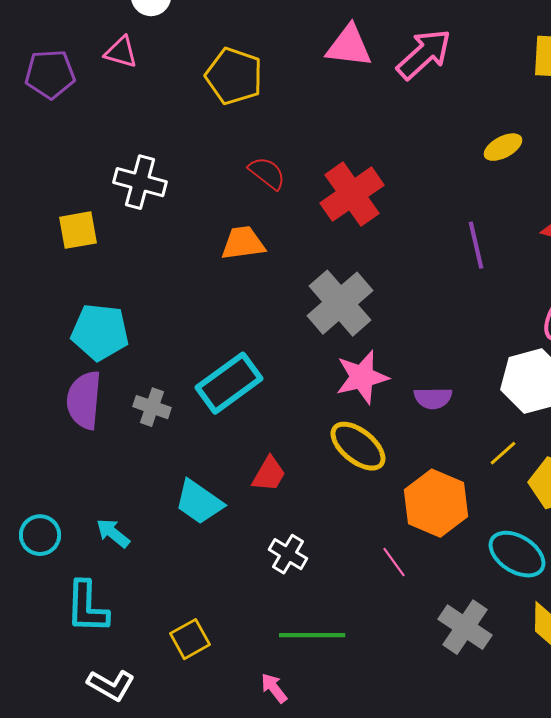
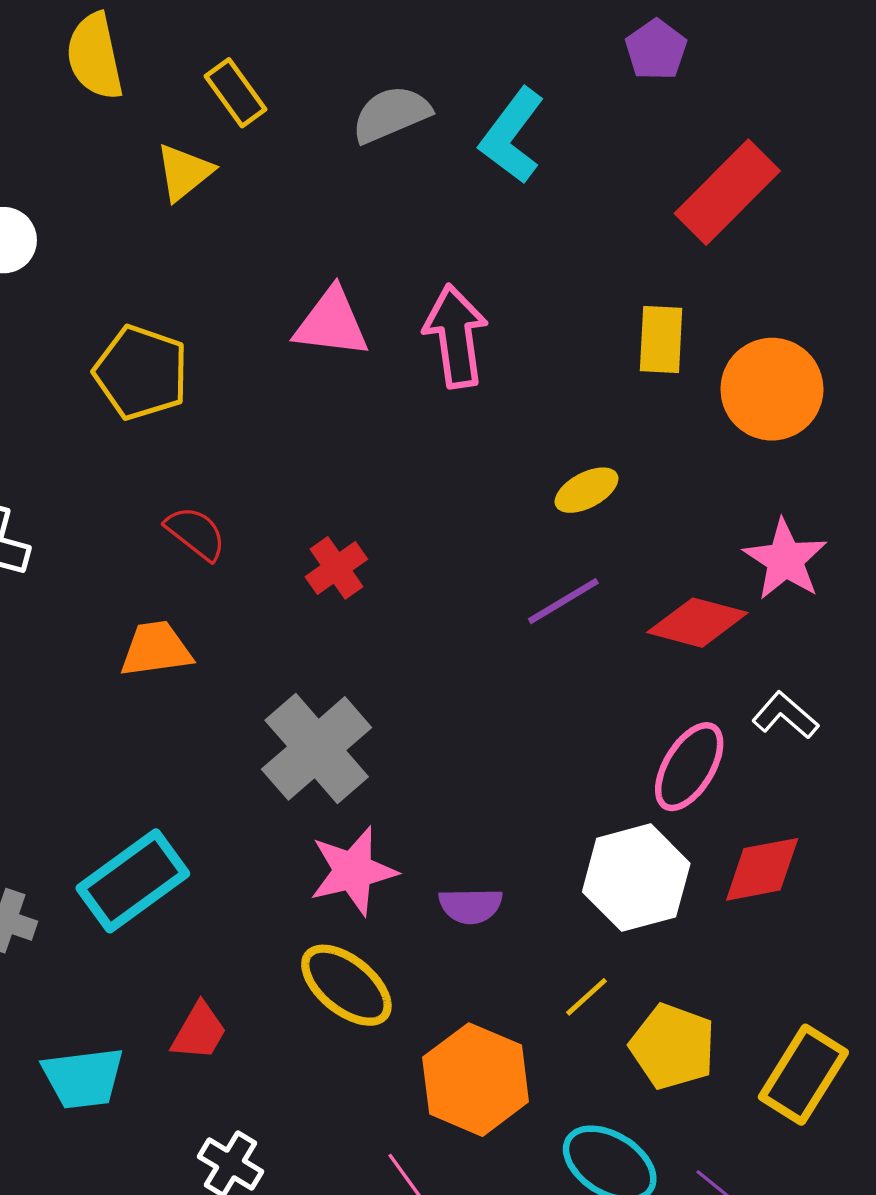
pink arrow: (424, 54) -> (456, 336), turned -56
red cross: (352, 194) -> (336, 568), size x0.6
purple line: (476, 245) -> (563, 601), moved, turned 72
cyan trapezoid: (199, 502) -> (83, 1078), turned -42

